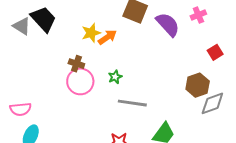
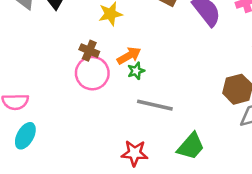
orange arrow: (107, 37) -> (129, 56), moved

